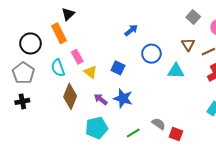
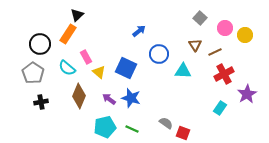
orange rectangle: (59, 33) -> (68, 34), turned 60
cyan semicircle: (58, 68) -> (67, 68), turned -30
blue square: (118, 68) -> (126, 68), size x1.5
black cross: (22, 101) -> (41, 102), moved
green line: (133, 133) -> (132, 129), moved, turned 56

